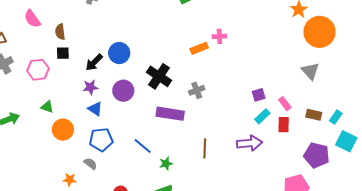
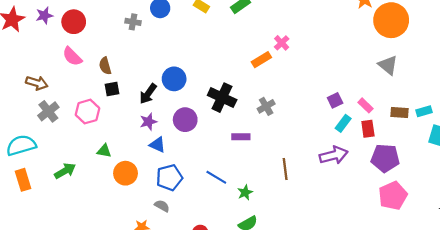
pink cross: (219, 36) -> (282, 43), turned -32
purple rectangle: (170, 114) -> (241, 137), size x0.6
cyan rectangle: (336, 117) -> (424, 111), turned 48
purple pentagon: (317, 155) -> (385, 158), moved

